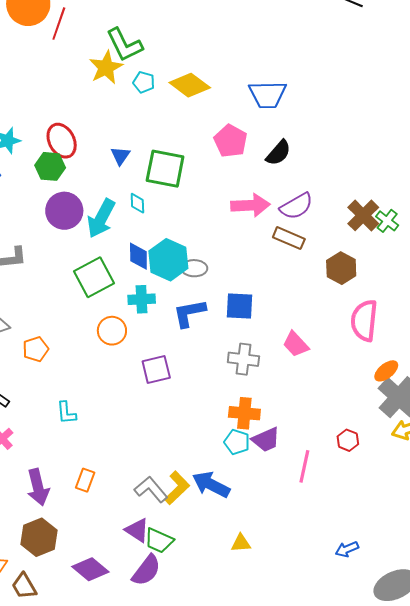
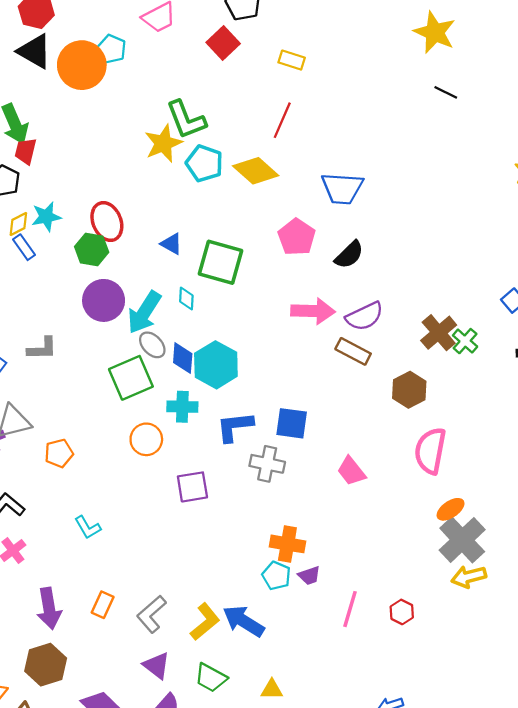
red line: (59, 24) -> (282, 120), moved
cyan pentagon: (144, 82) -> (204, 163), size x1.5
blue triangle: (120, 156) -> (171, 244), turned -40
gray ellipse: (194, 268) -> (152, 345), moved, turned 40
gray cross: (243, 359) -> (267, 464), moved
cyan L-shape: (66, 413) -> (88, 527), turned -30
purple trapezoid: (266, 440) -> (309, 576), size x0.7
red hexagon: (348, 440) -> (402, 612), moved
gray L-shape: (151, 489) -> (151, 614), moved, turned -96
green trapezoid: (159, 541) -> (211, 678), moved

